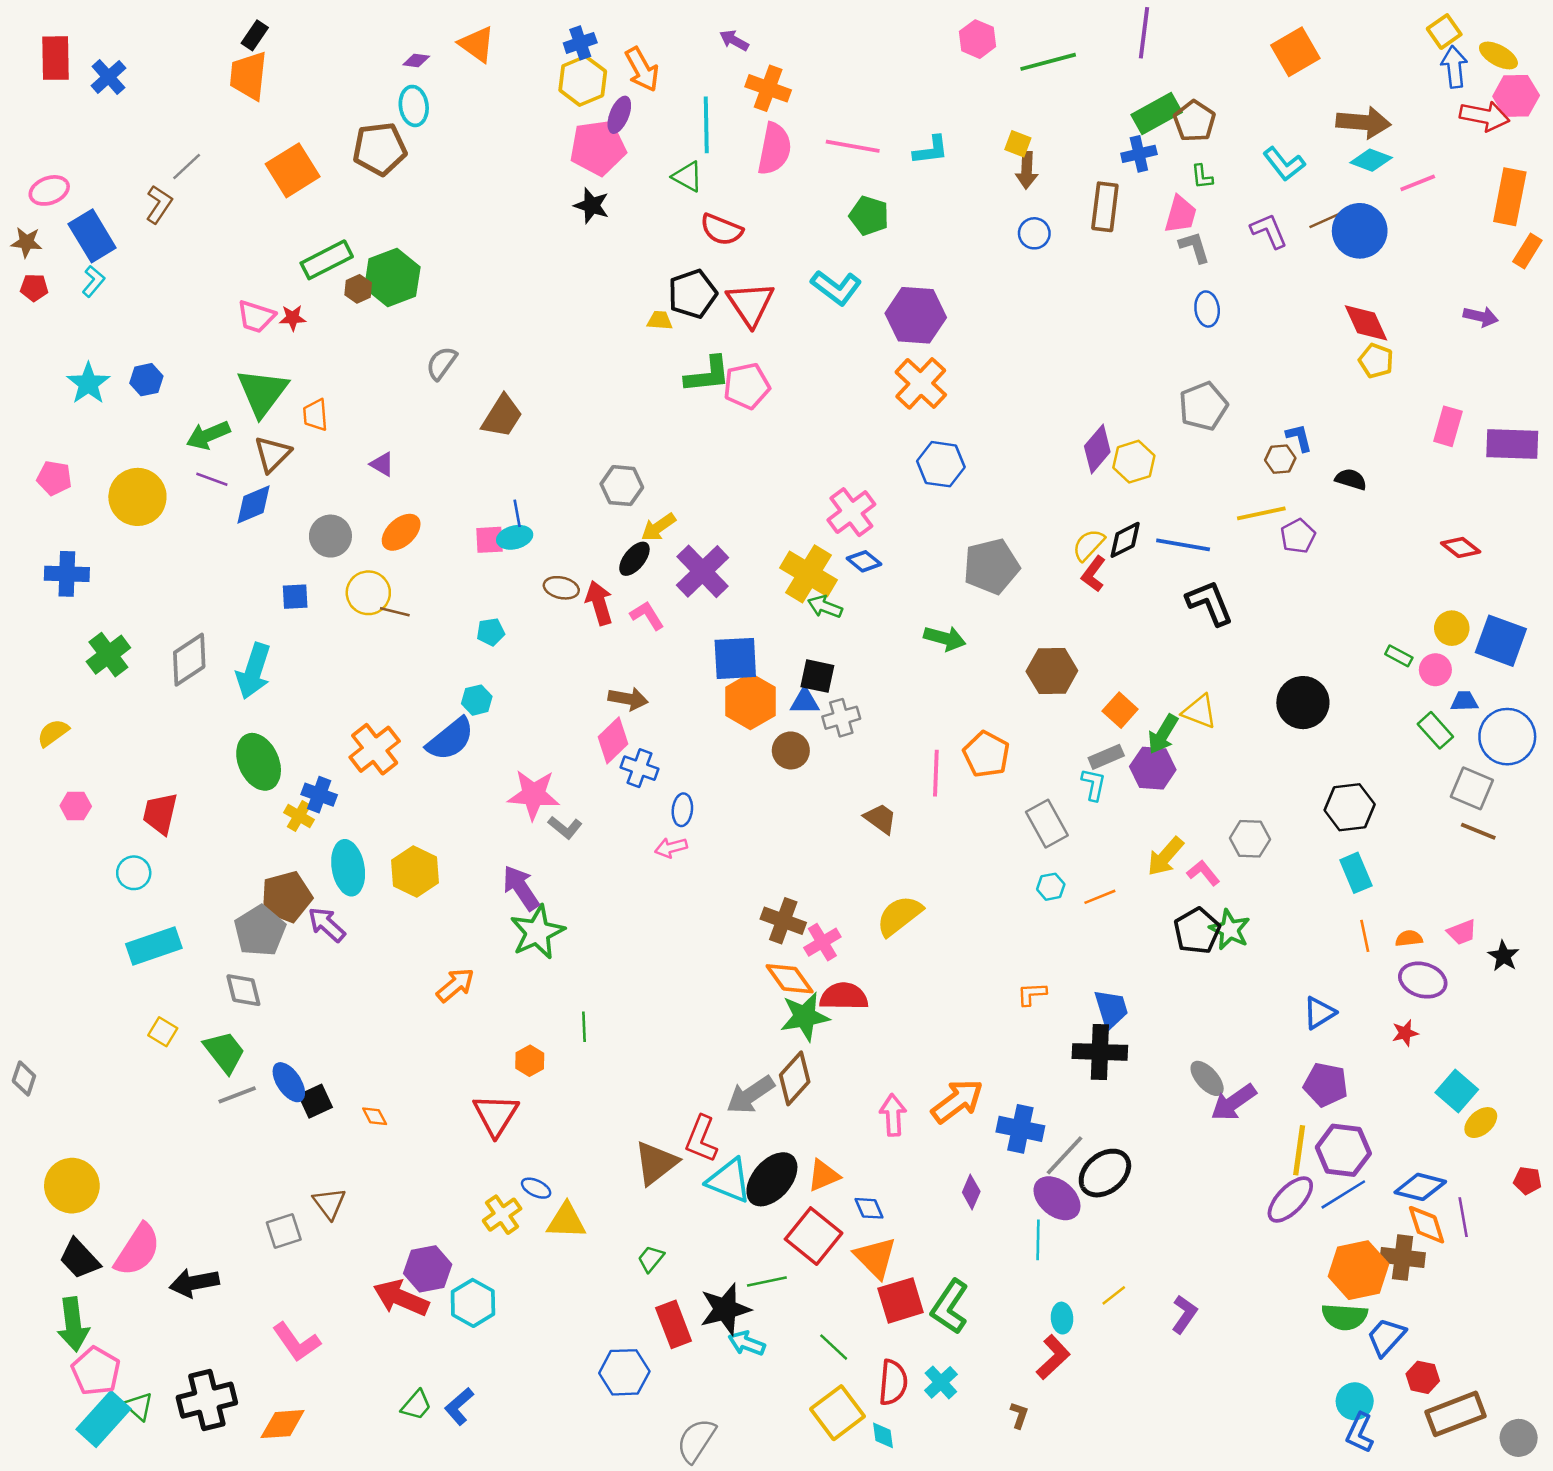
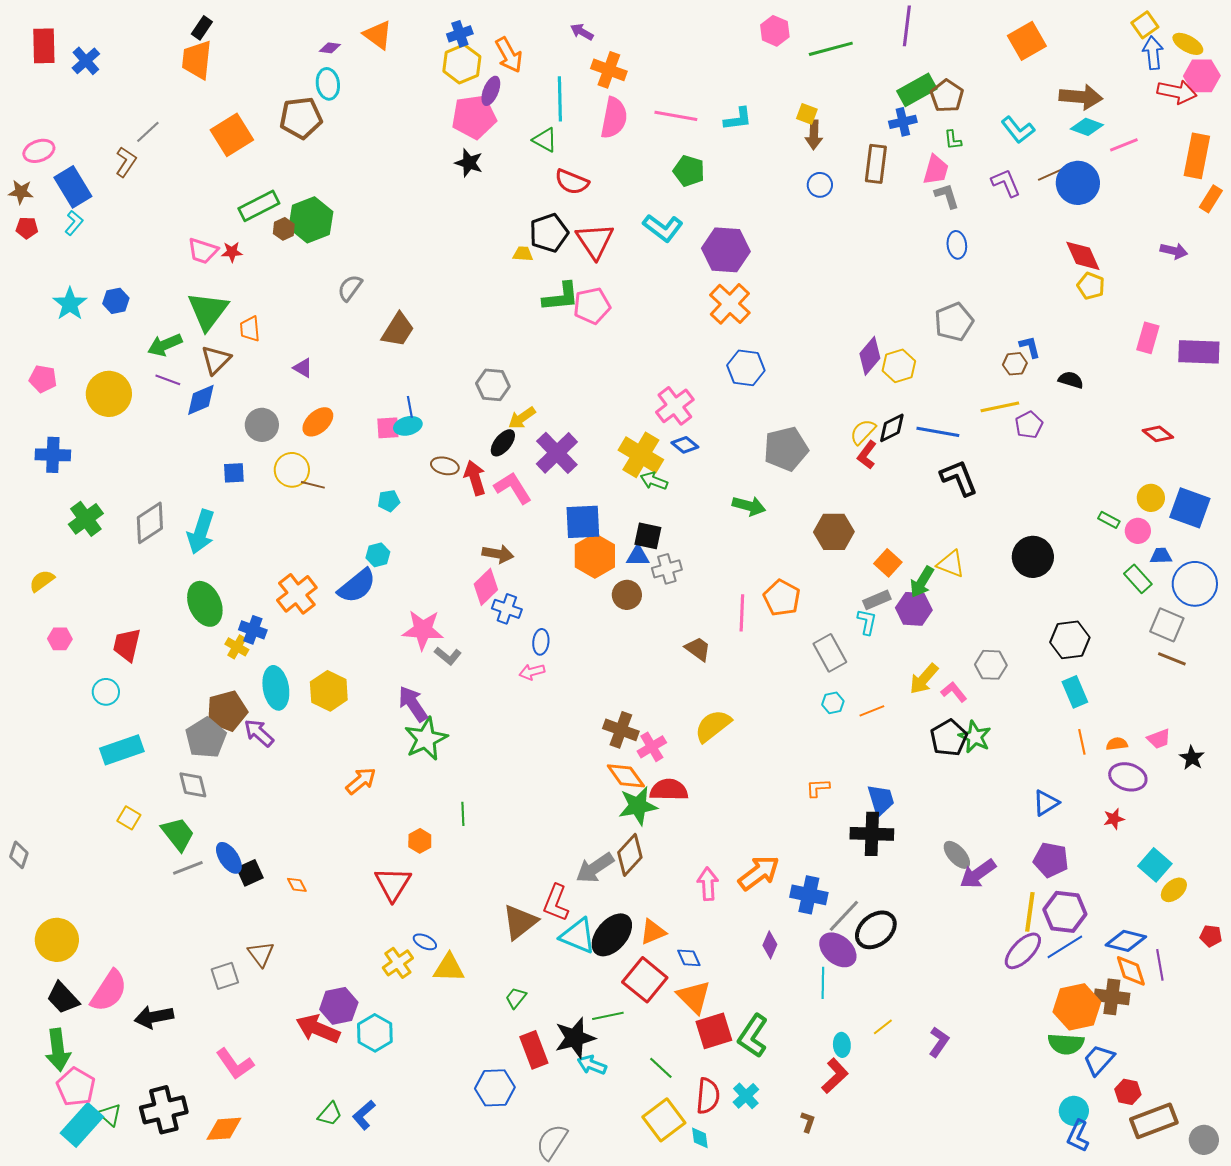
pink L-shape: (647, 616) -> (513, 488), size x1.4

